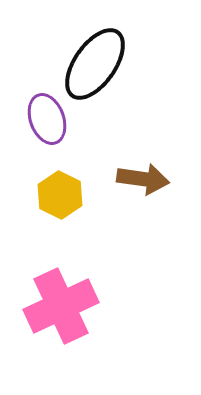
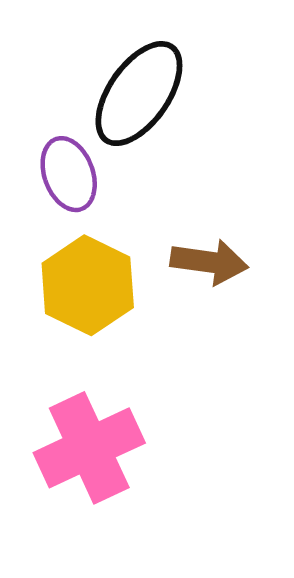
yellow hexagon: (60, 195) -> (88, 285), size x1.4

